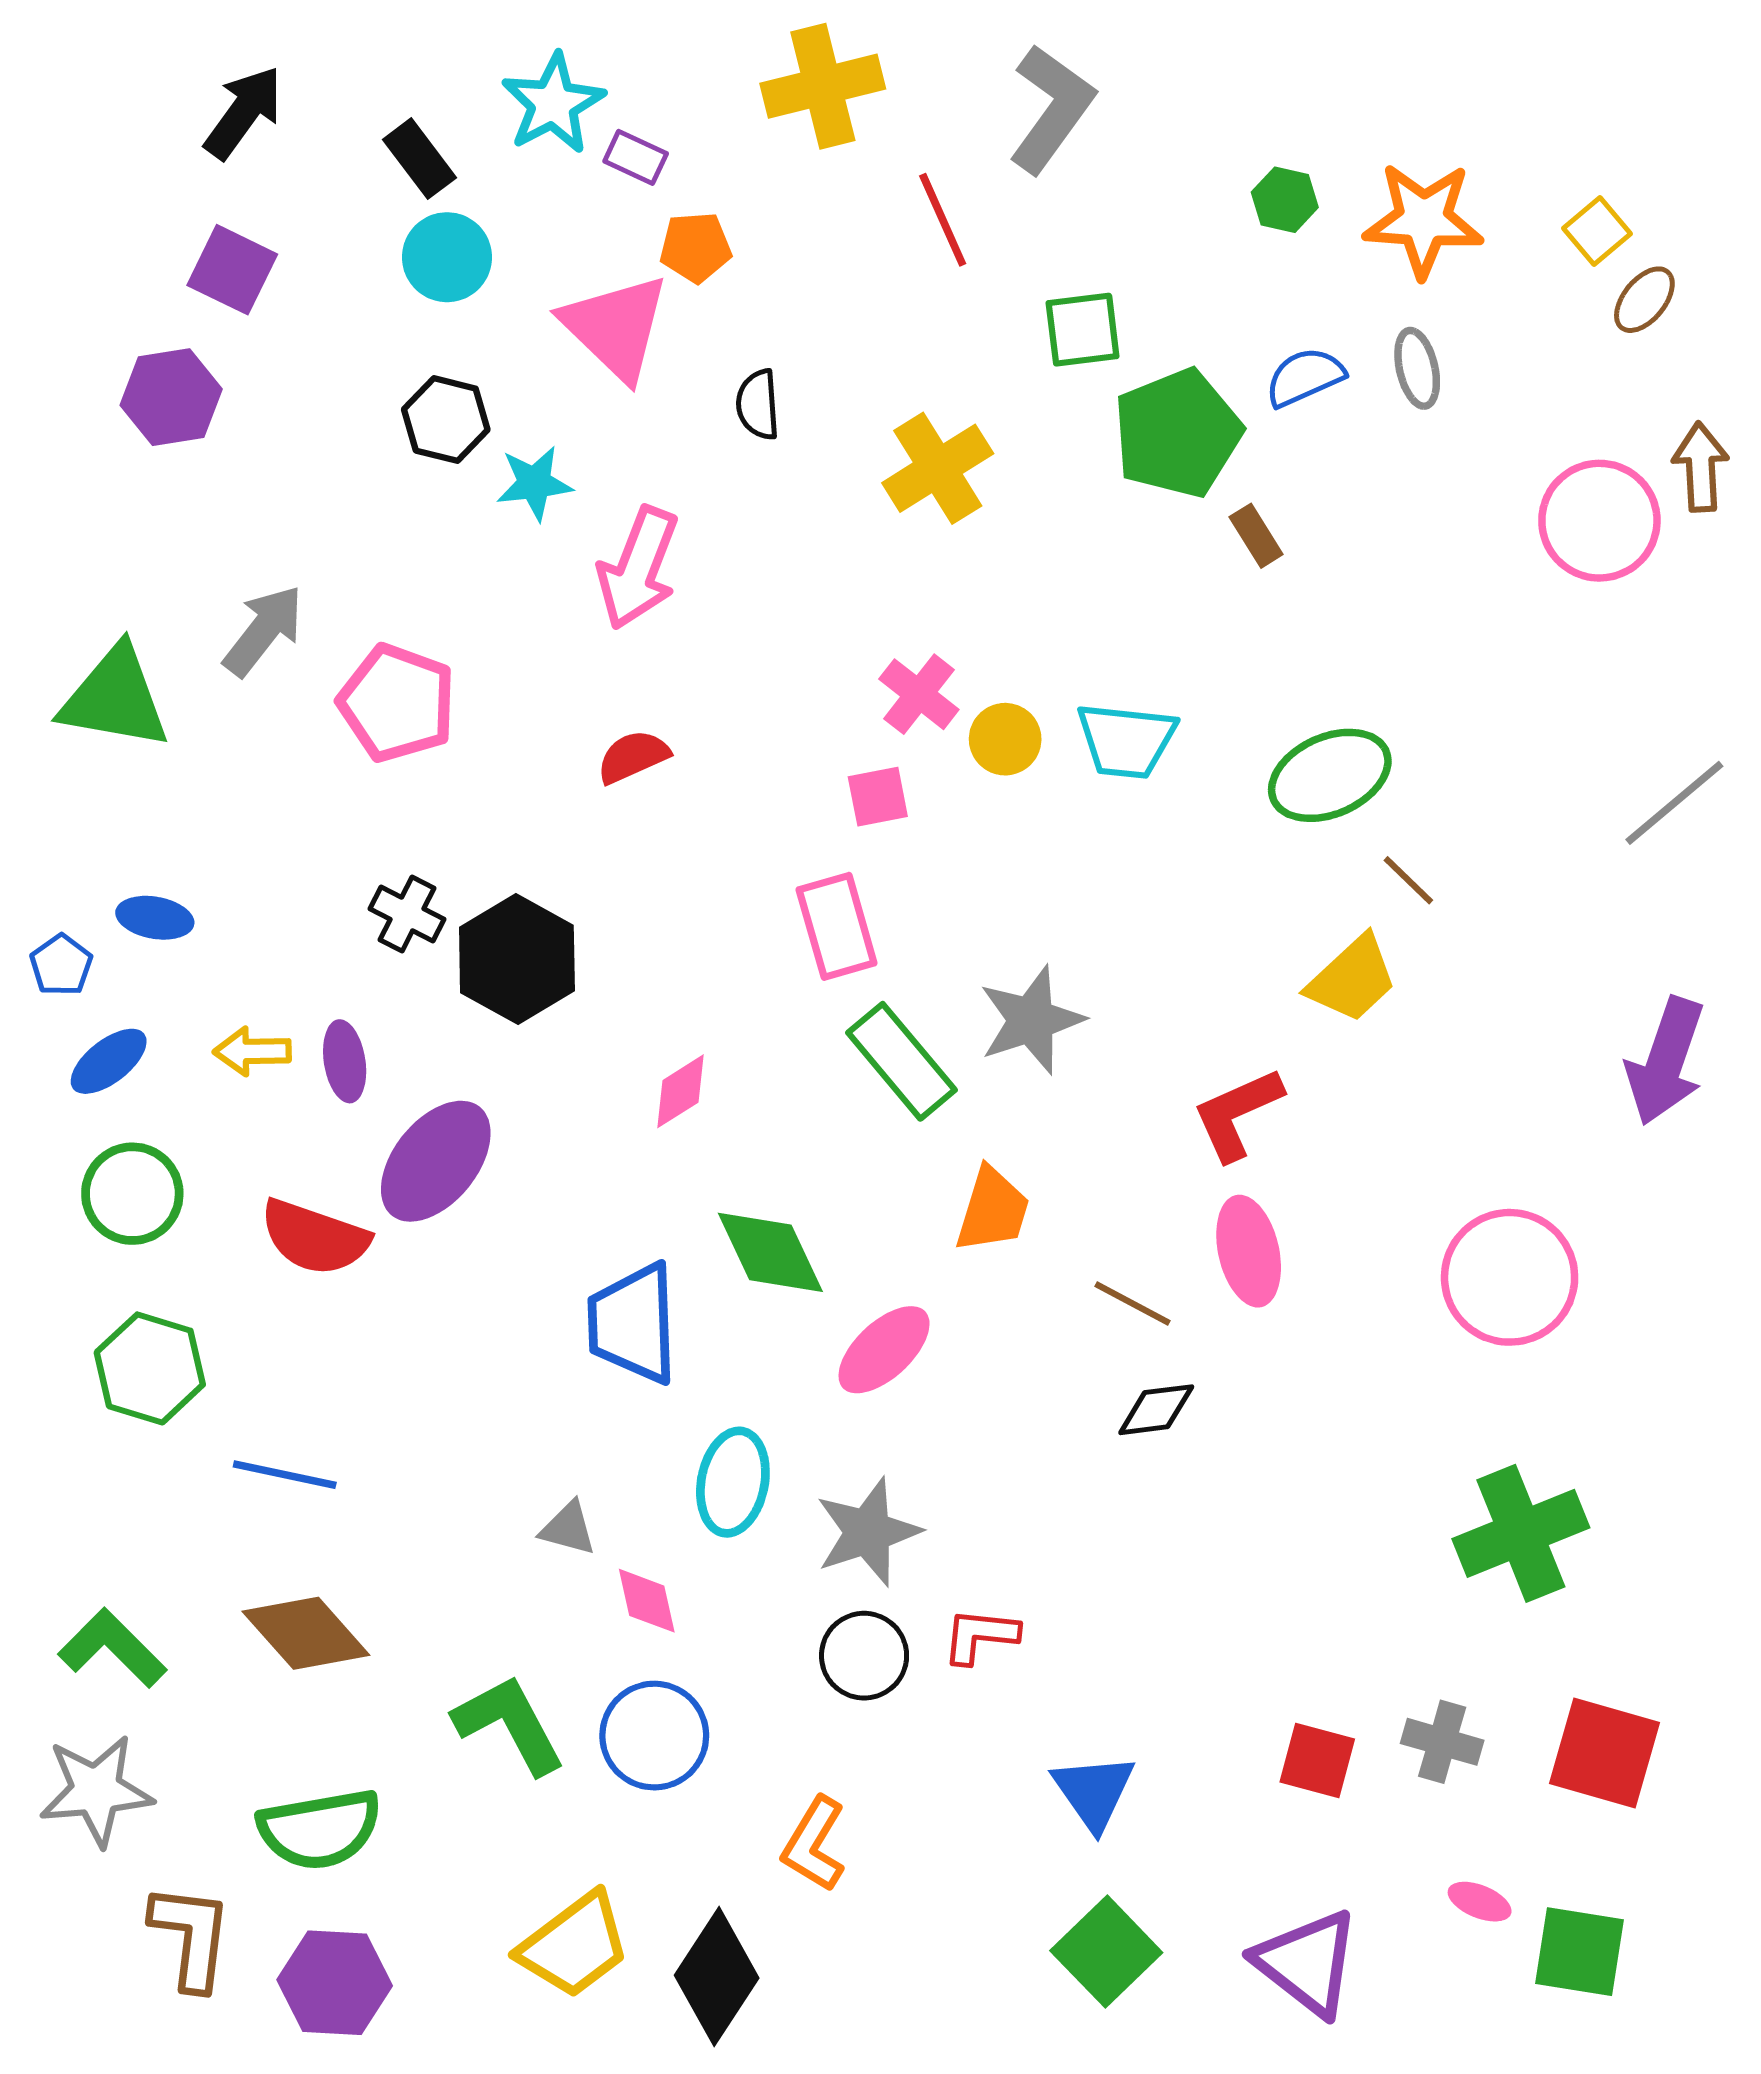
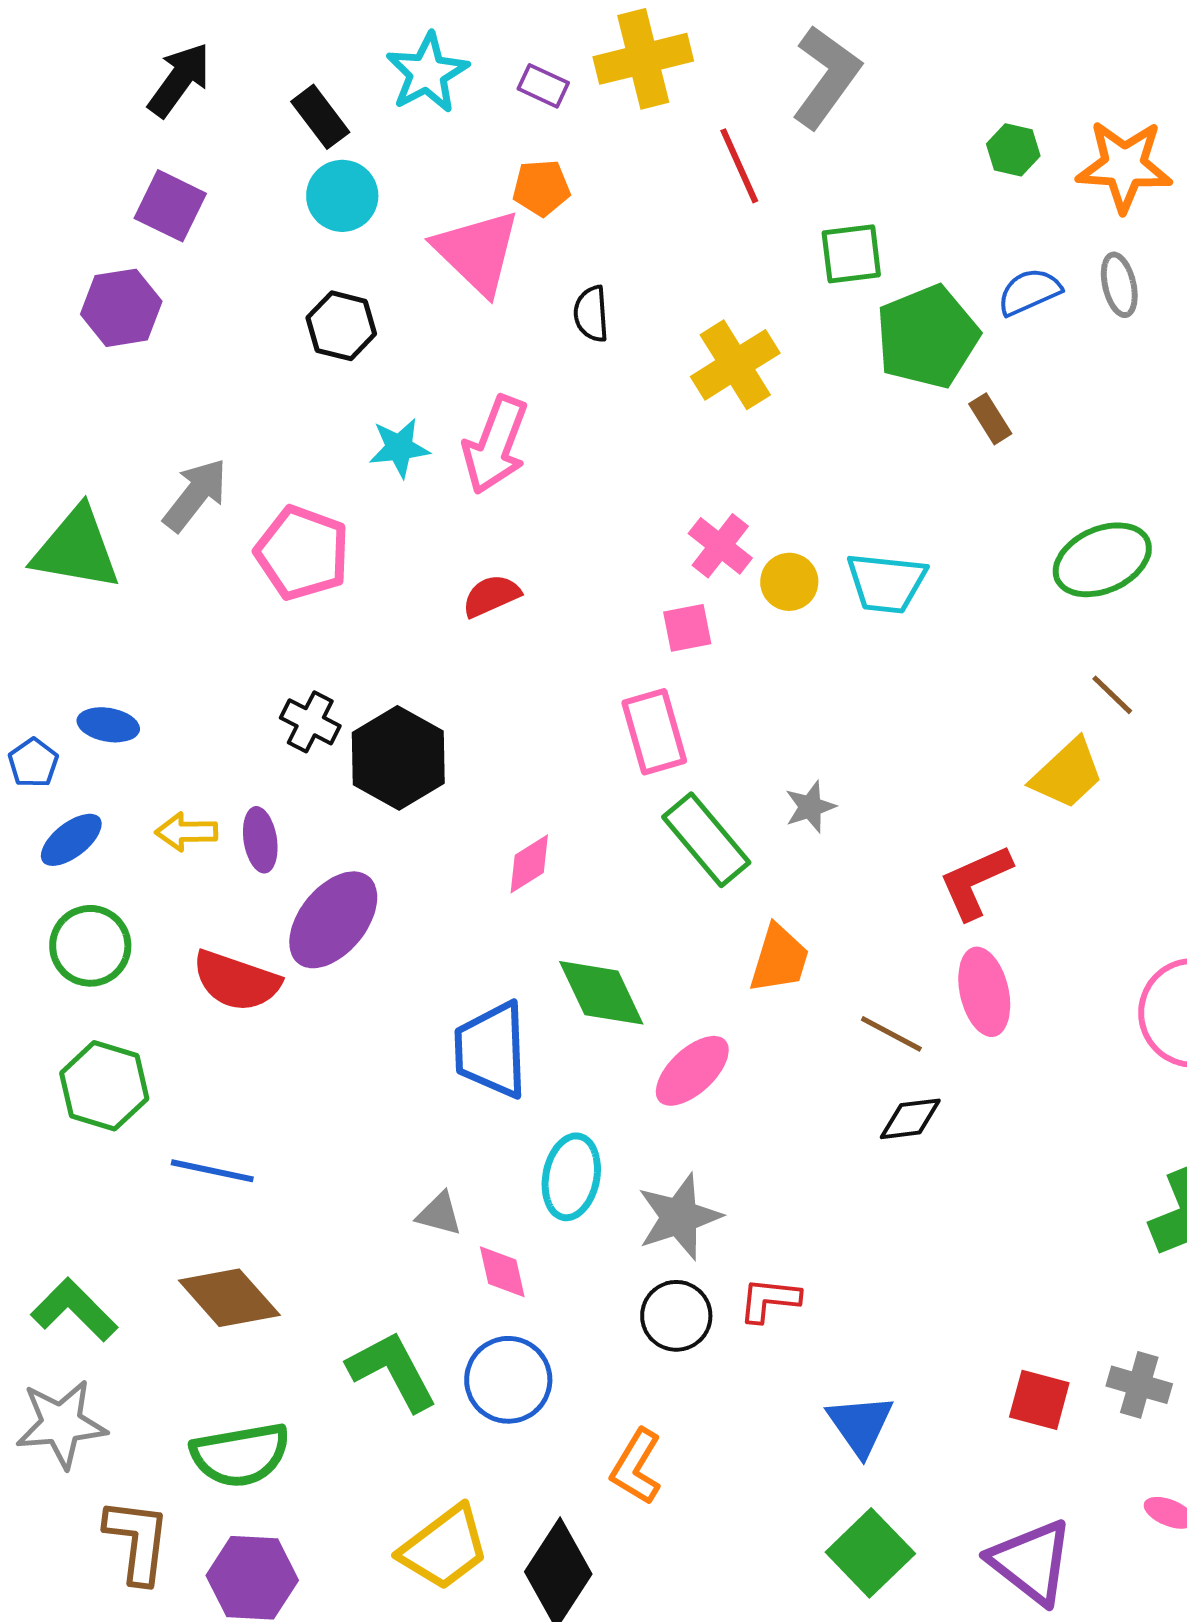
purple rectangle: (636, 157) -> (543, 86), moved
cyan star: (534, 483) -> (399, 448), moved
green ellipse: (1330, 775) -> (1102, 560), moved
gray star: (1031, 1020) -> (810, 807), size x0.6

